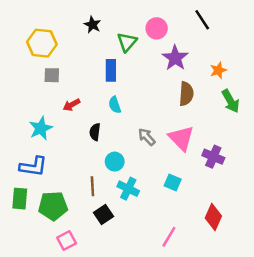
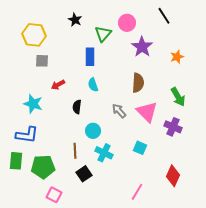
brown semicircle: (186, 94) -> (138, 83), moved
green arrow: (231, 101) -> (178, 97), moved
cyan star: (41, 128) -> (33, 104), turned -30
pink square: (67, 240) -> (54, 195), turned -35

